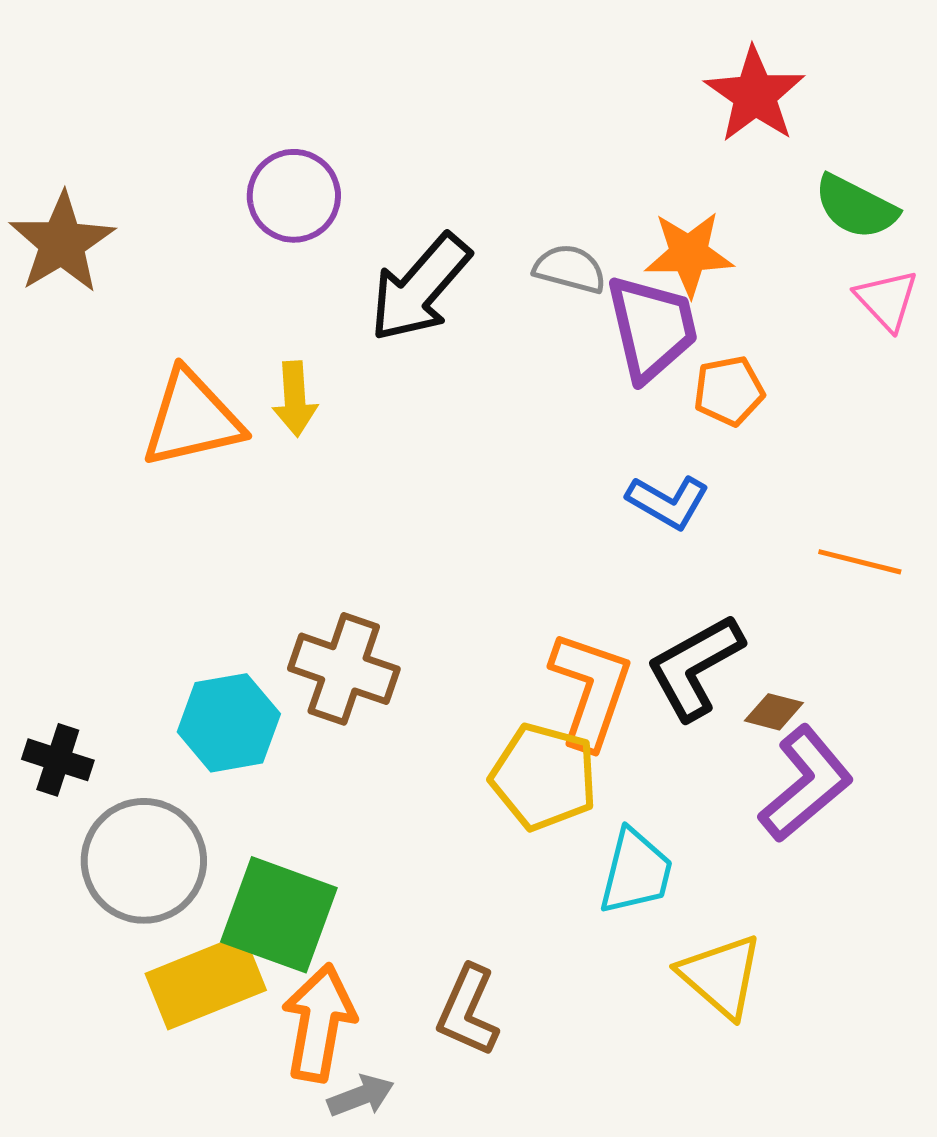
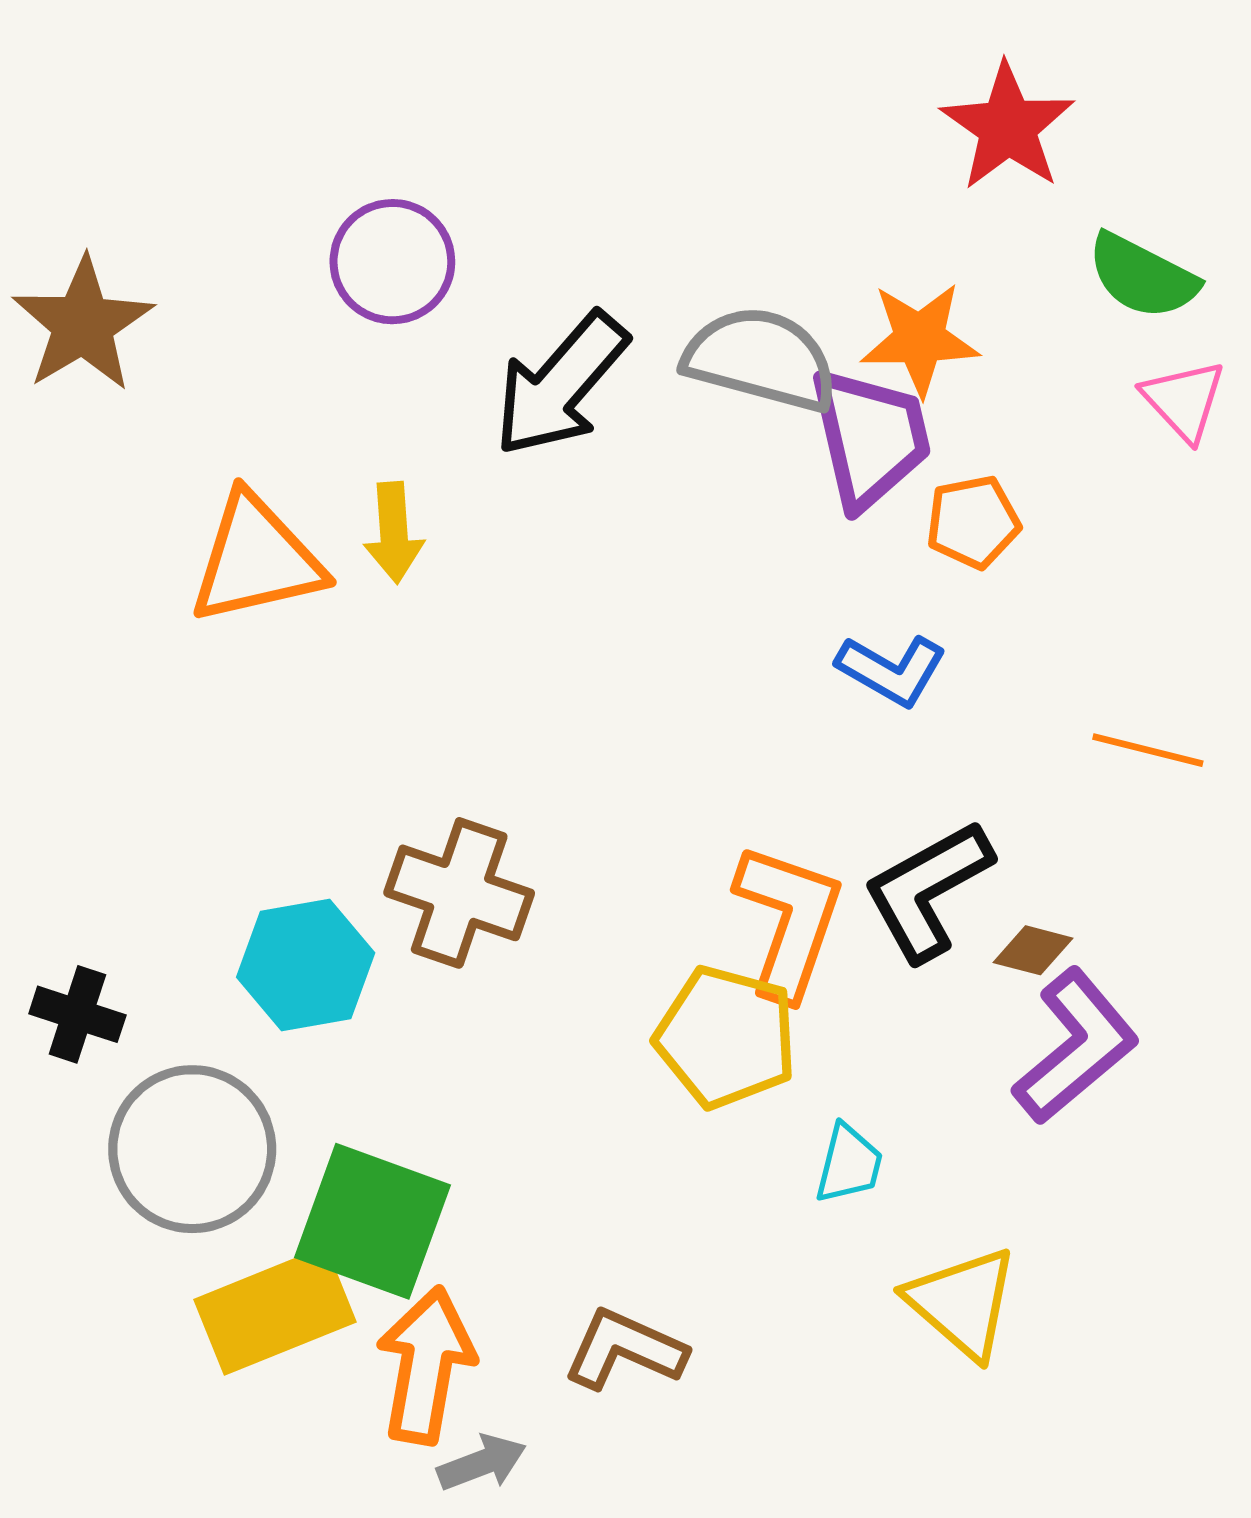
gray semicircle: (570, 269) -> (761, 359), size x1.6
cyan trapezoid: (636, 872) -> (849, 1164), size x0.7
brown L-shape: (468, 1011) -> (625, 1349), turned 90

